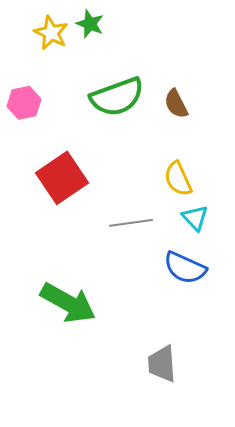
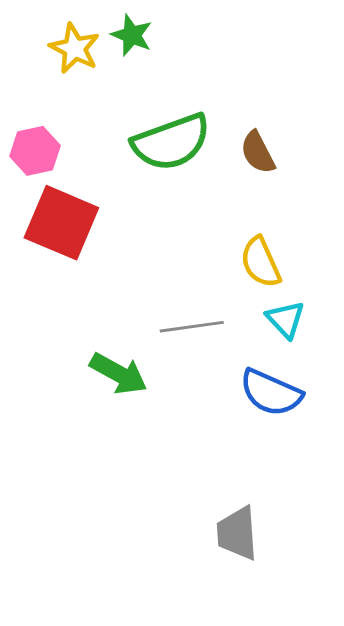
red square: (62, 178) -> (61, 223), moved, turned -33
green arrow: (68, 303) -> (119, 374), moved, size x0.7

